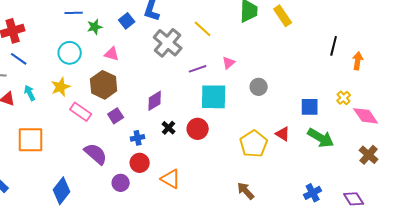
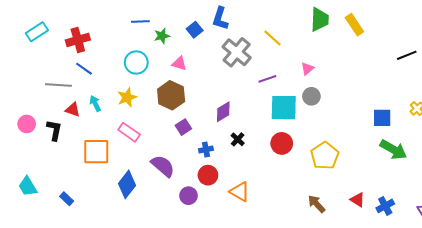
black line: (334, 46) -> (407, 55), turned 54
pink triangle: (229, 63) -> (307, 69), moved
gray circle: (259, 87) -> (311, 96), moved
pink rectangle: (81, 112) -> (129, 132), moved
red circle: (198, 129) -> (282, 143), moved
red triangle: (283, 134) -> (358, 200), moved
blue diamond: (62, 191) -> (127, 184), moved

